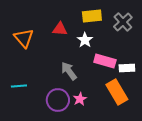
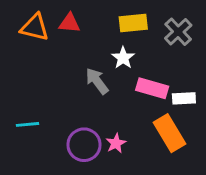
red triangle: (60, 29) -> (70, 23), moved
orange triangle: (24, 38) -> (35, 27), moved, turned -35
gray arrow: (69, 71) -> (97, 81), moved

